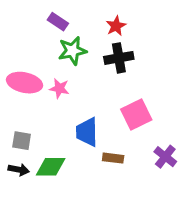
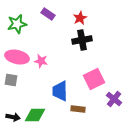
purple rectangle: (58, 22) -> (48, 14), moved
green star: (72, 51) -> (17, 24), moved
gray square: (22, 141) -> (11, 80), moved
purple cross: (165, 157) -> (114, 99), moved

